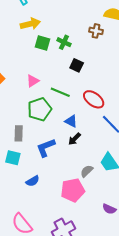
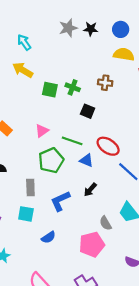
yellow arrow: (30, 24) -> (23, 70), moved, turned -132
brown cross: (96, 31) -> (105, 83), moved
blue triangle: (71, 121) -> (86, 160), moved
gray semicircle: (87, 171) -> (105, 223), turned -72

